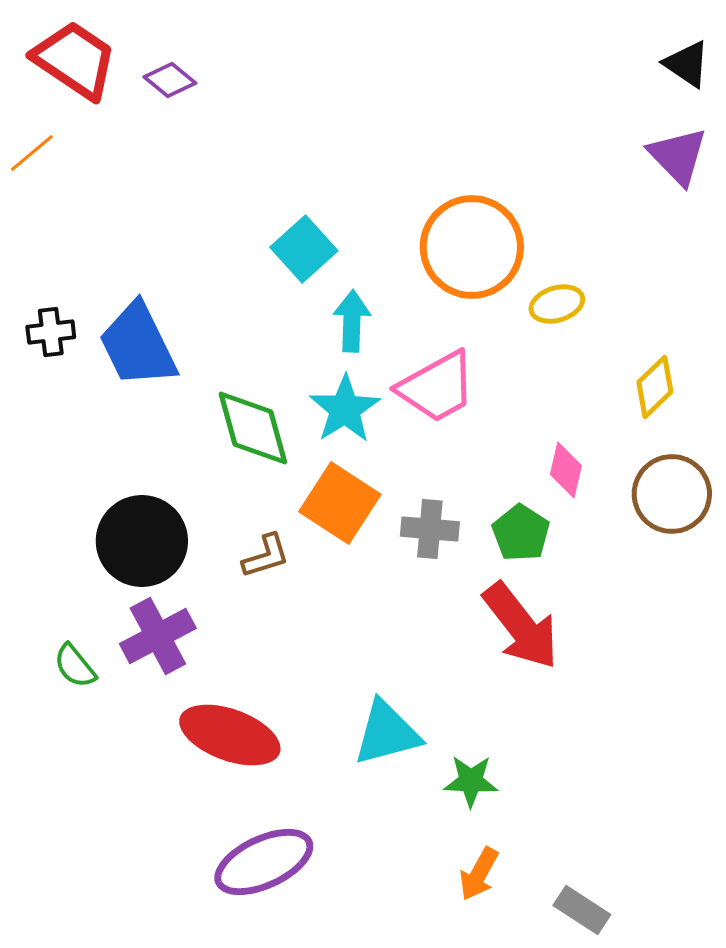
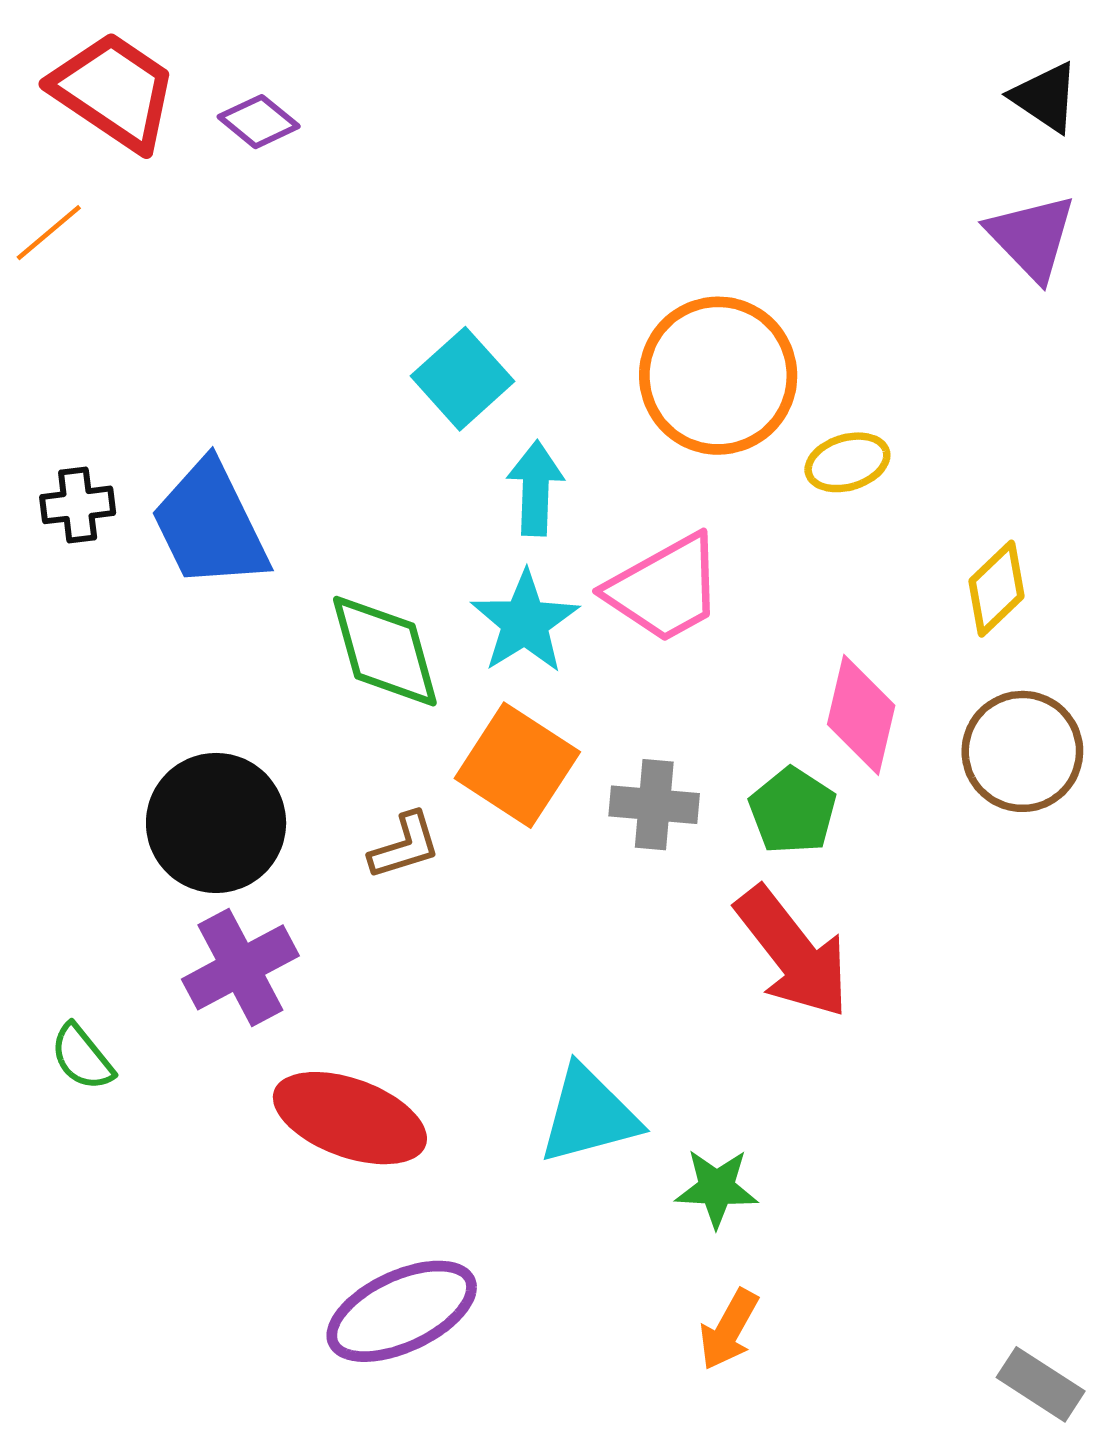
pink diamond: (566, 470) -> (861, 715), size x1.4
green semicircle: (75, 666) -> (82, 1057), moved
gray rectangle: (582, 910) -> (1041, 1384), moved

